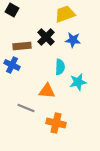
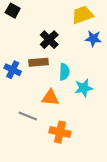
yellow trapezoid: (65, 14) -> (83, 15), moved
blue star: (73, 40) -> (93, 39), moved
brown rectangle: (22, 46) -> (38, 62), moved

